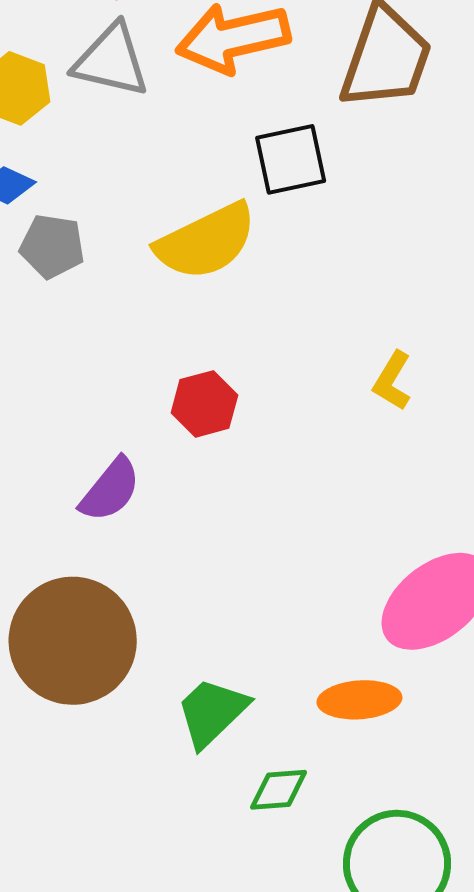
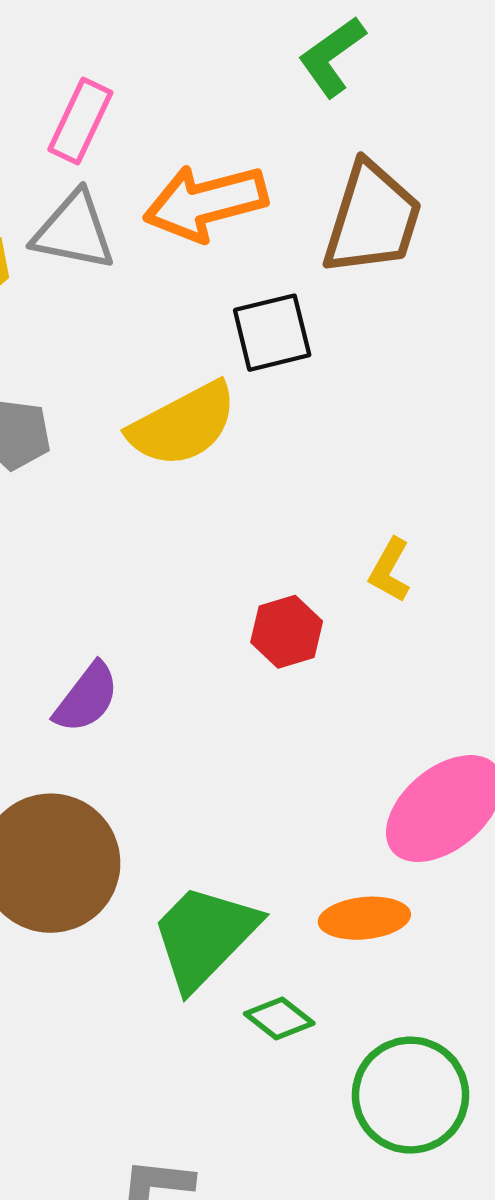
red hexagon: (204, 404) -> (287, 632), moved
green trapezoid: (212, 712) -> (204, 936), size x1.4
green diamond: (279, 790) -> (279, 1019), turned 44

